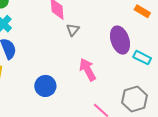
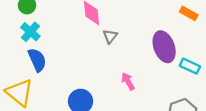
pink arrow: (87, 70) -> (128, 81), size x0.7

